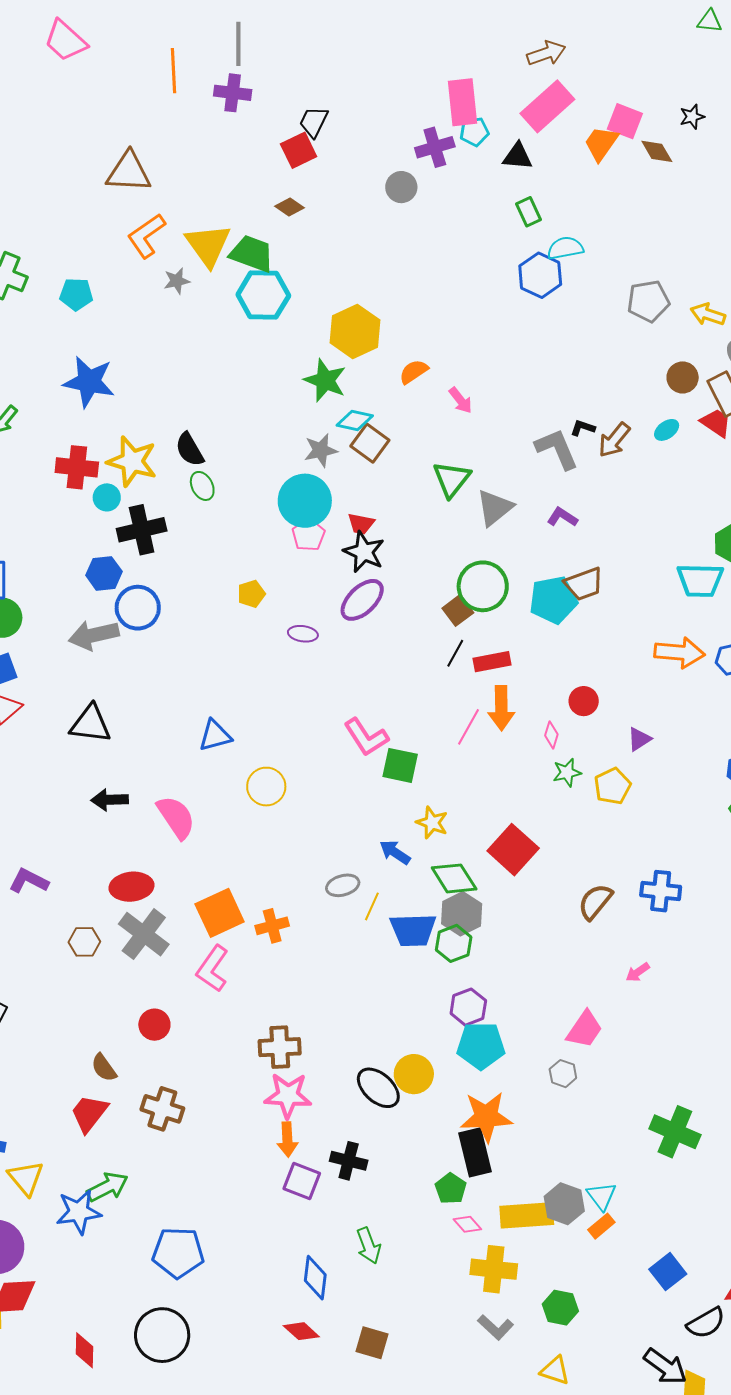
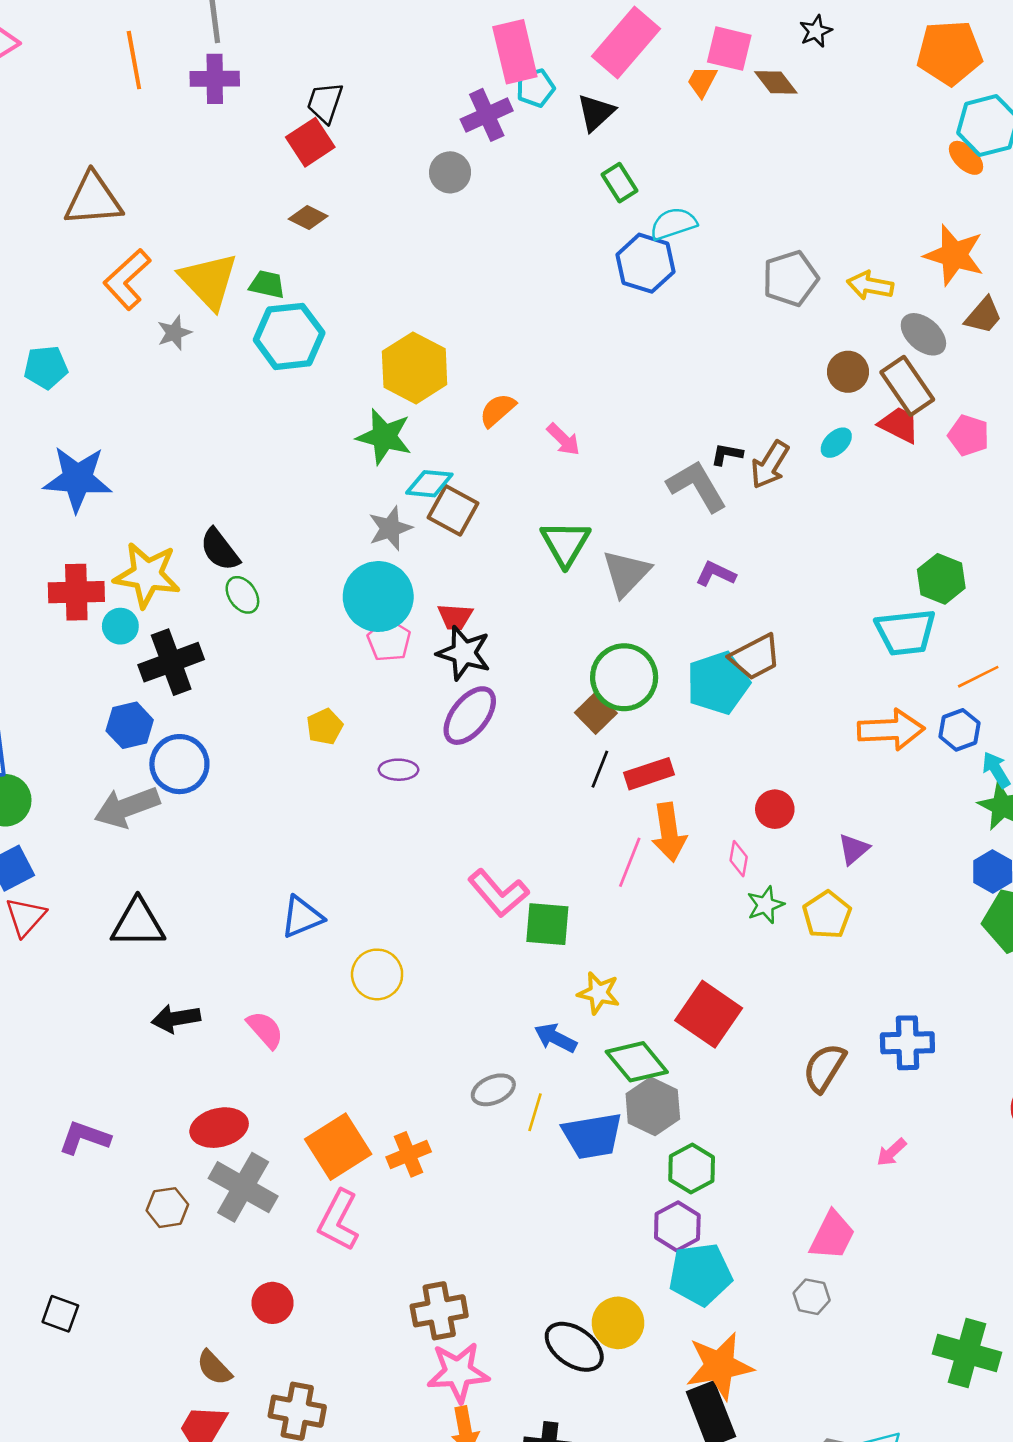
orange trapezoid: (601, 143) -> (702, 81), size x0.7
black triangle: (518, 156) -> (596, 113), turned -40
green trapezoid: (252, 254) -> (267, 284), size x0.6
pink semicircle: (176, 817) -> (265, 1030), size x0.7
green hexagon: (454, 943) -> (692, 1168), moved

